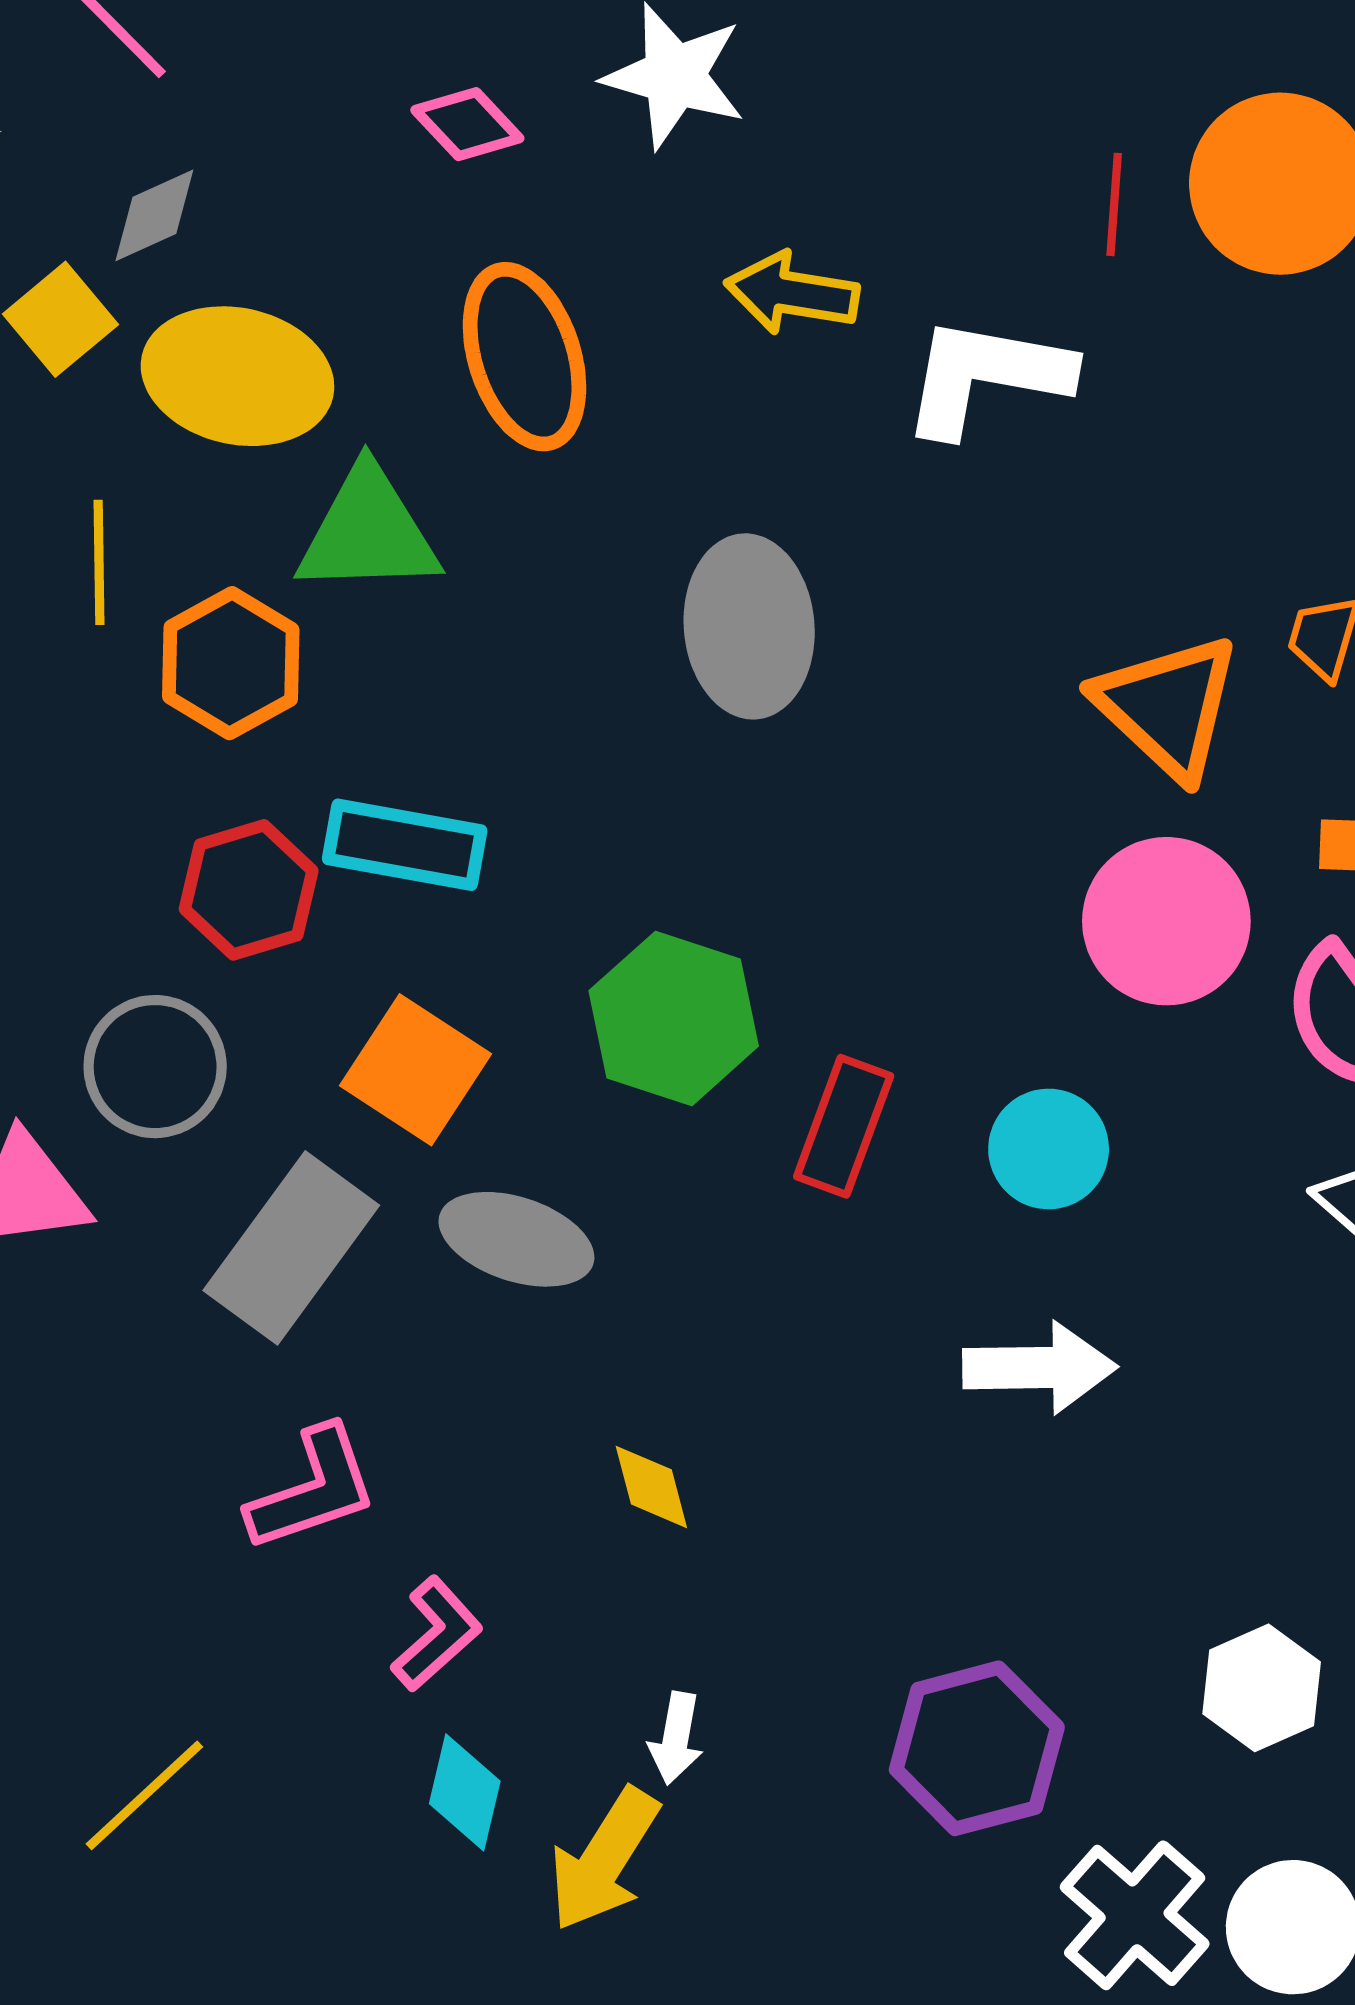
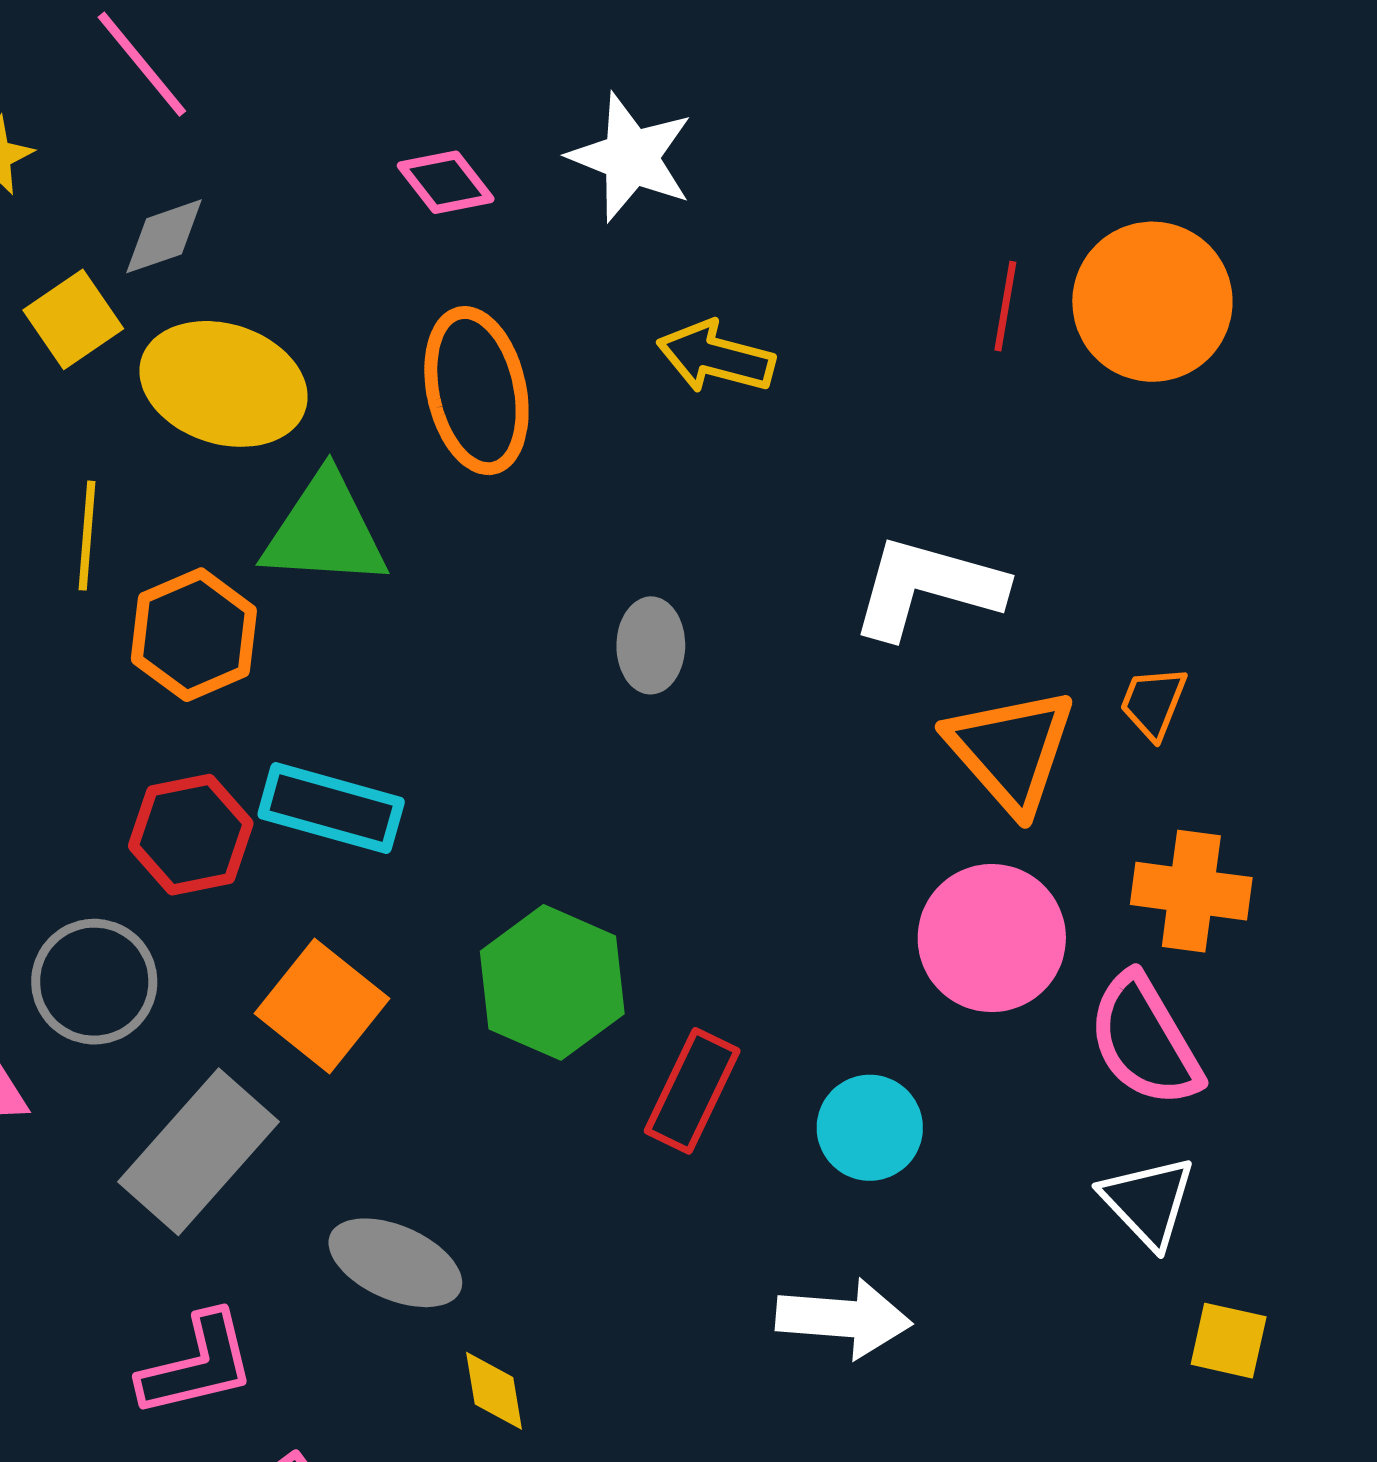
white L-shape: (986, 376) -> (927, 587), moved
gray ellipse: (749, 626) -> (651, 645), size x0.6
gray ellipse: (516, 1239) -> (395, 1263), moved

